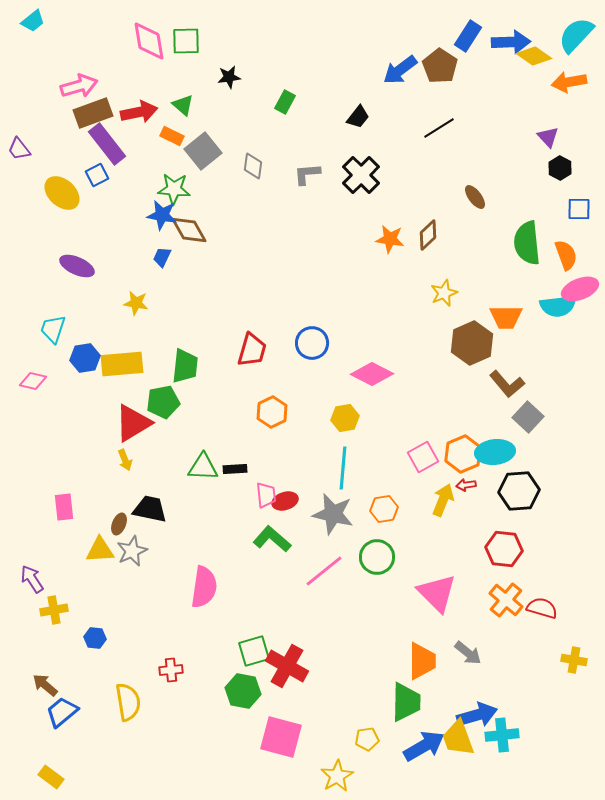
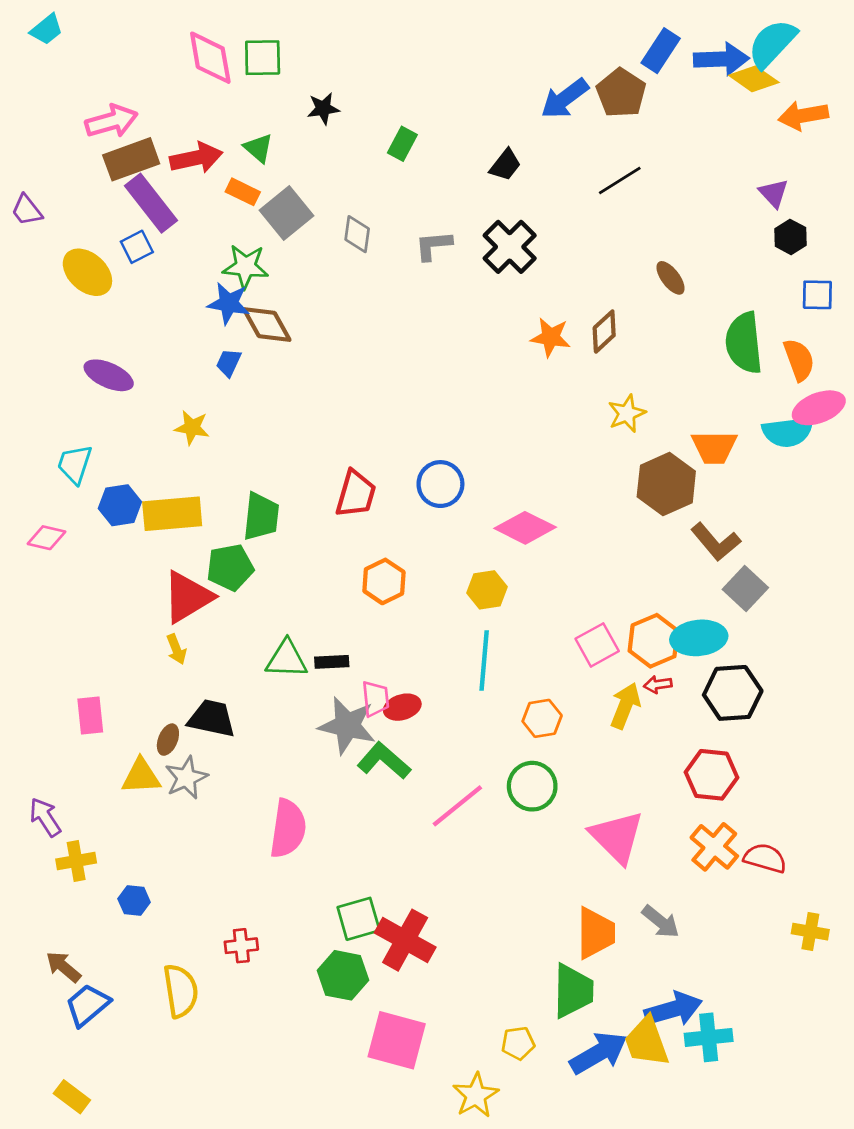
cyan semicircle: (576, 35) -> (772, 44), moved
gray star: (333, 514) -> (347, 725), moved

